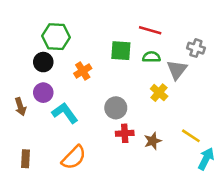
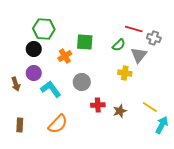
red line: (150, 30) -> (134, 29), moved
green square: (121, 51) -> (85, 42), moved
green semicircle: (151, 57) -> (119, 45), turned 136
yellow cross: (159, 93) -> (125, 73), turned -32
gray circle: (116, 108) -> (82, 82), moved

